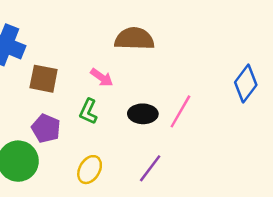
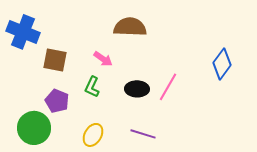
purple line: (150, 168) -> (143, 134), turned 70

